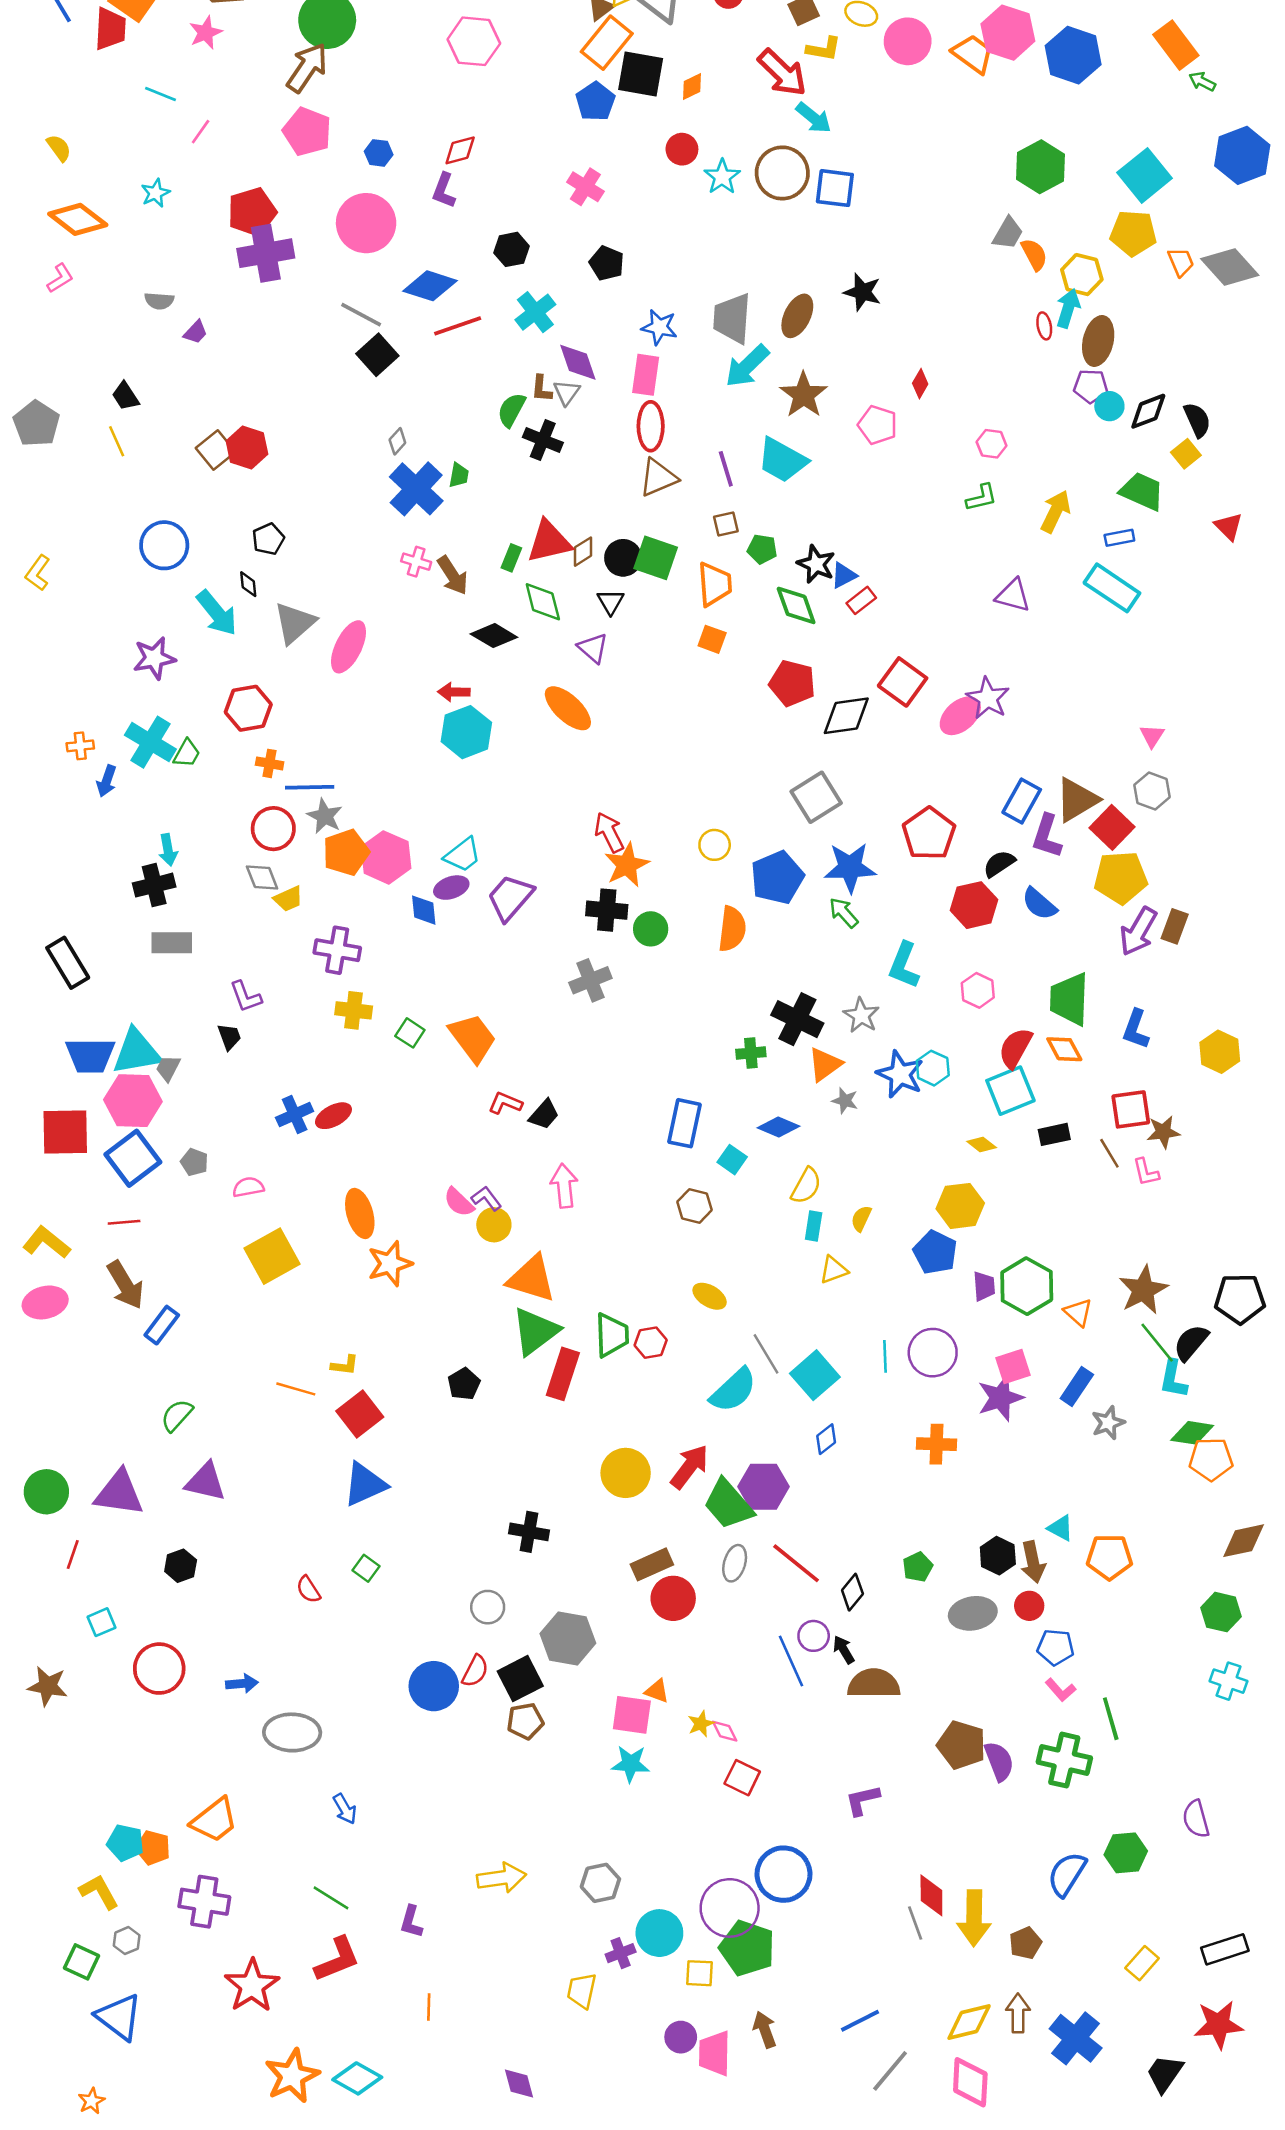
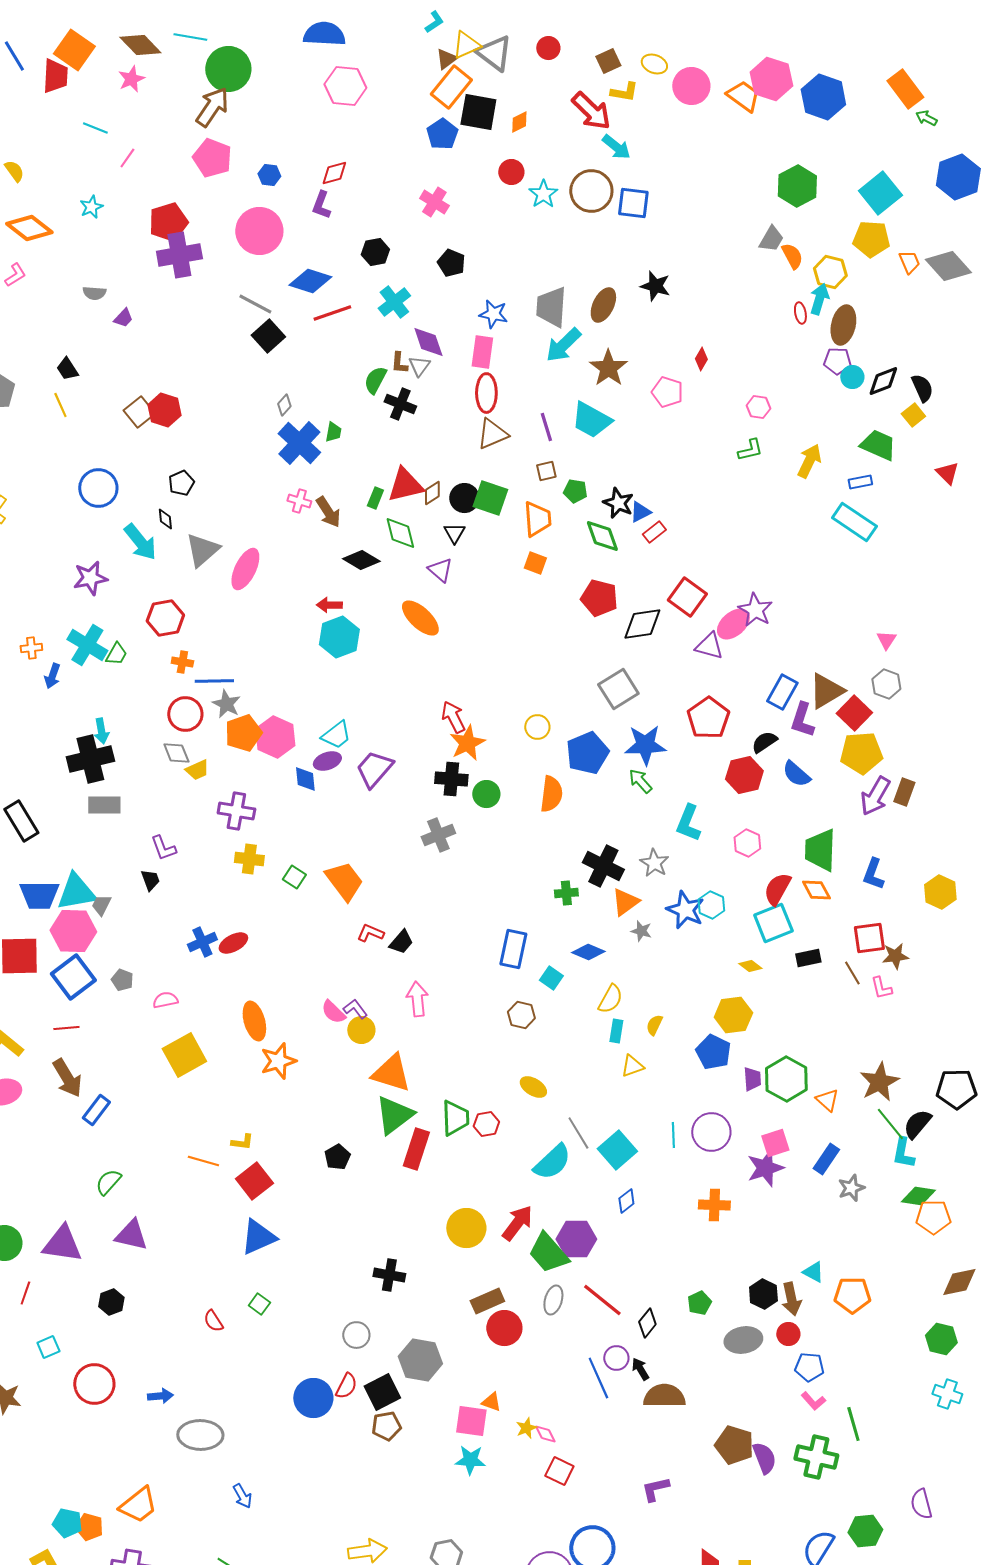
purple triangle: (1013, 595) -> (709, 646), moved
black cross: (154, 885) -> (90, 759), size x1.4

